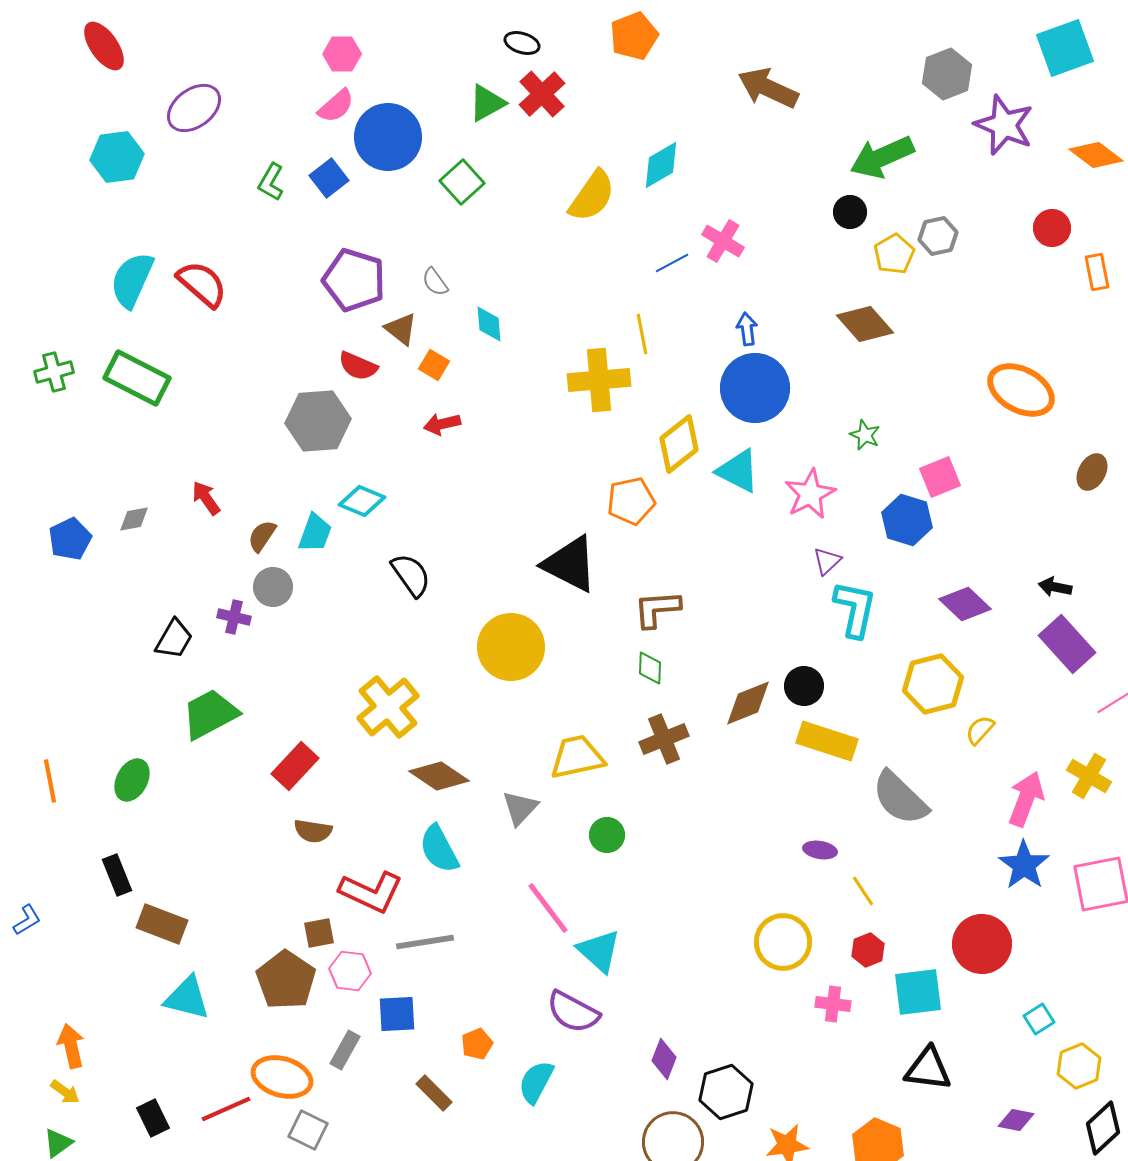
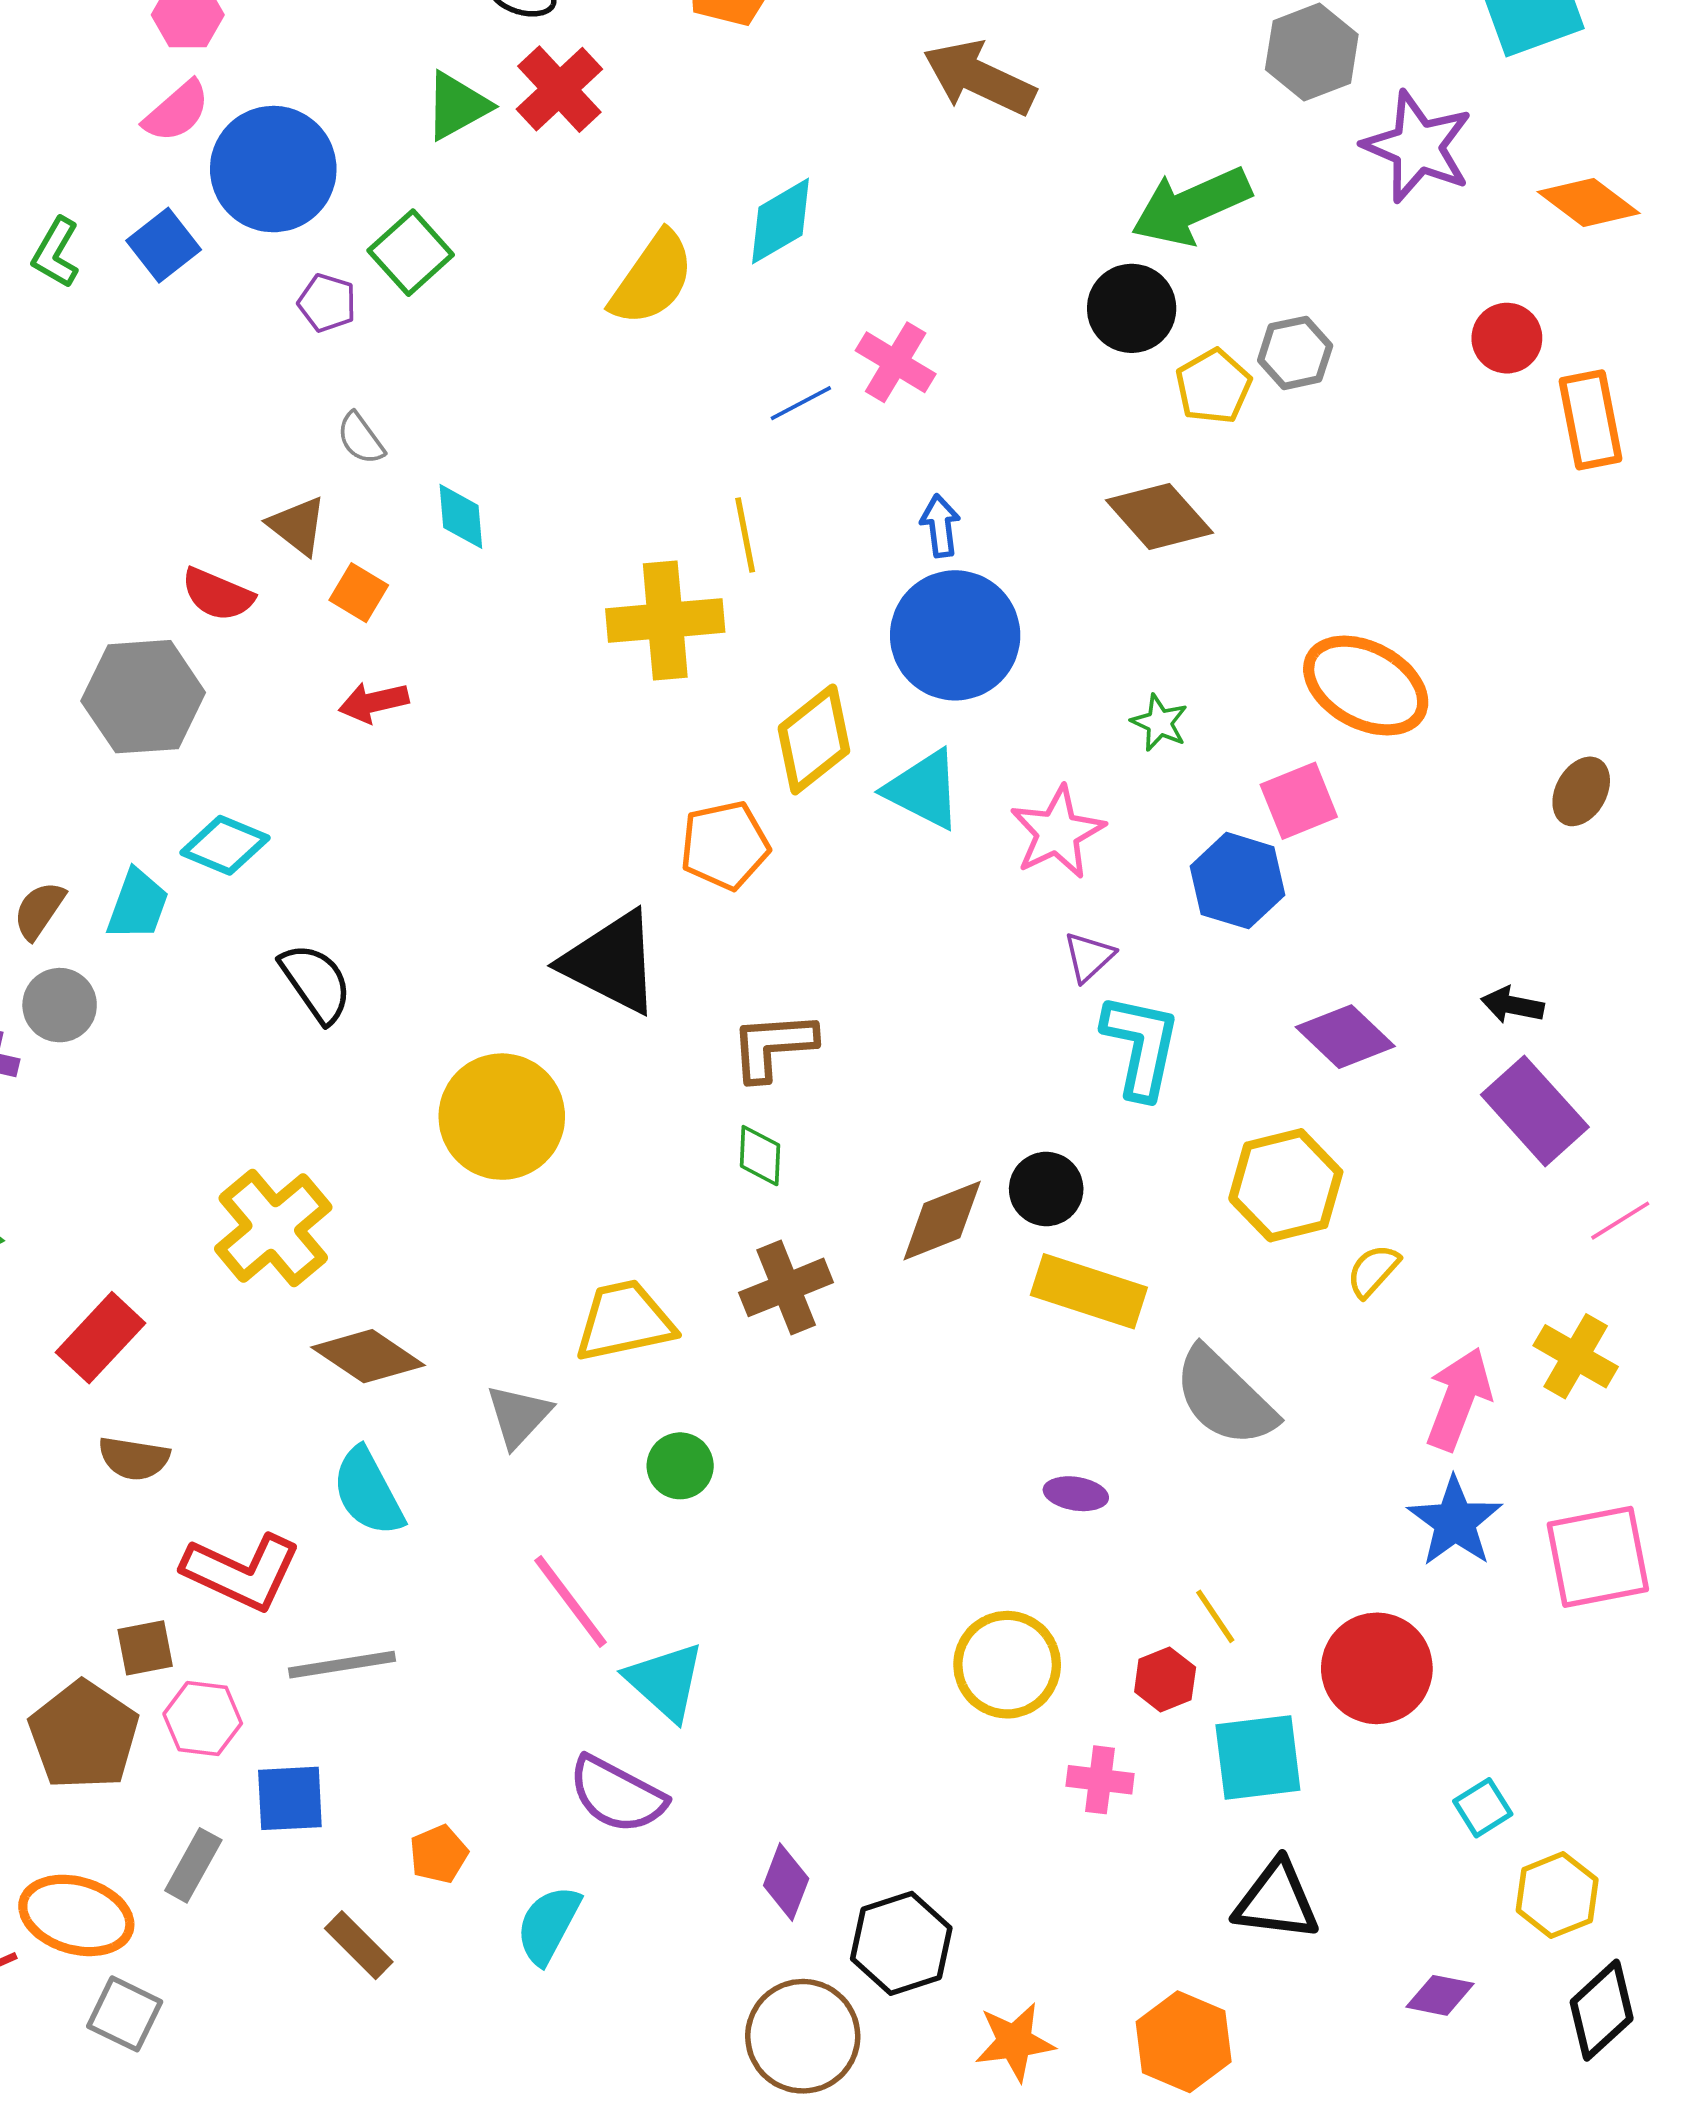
black circle: (850, 212) -> (1132, 308), size x1.4
orange rectangle: (1097, 272) -> (1591, 420), size x1.4
purple pentagon: (354, 280) -> (327, 303), moved, size x0.5
orange ellipse: (1021, 390) -> (1366, 686), moved
yellow line: (863, 891) -> (1215, 1616), moved

